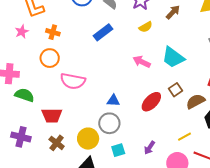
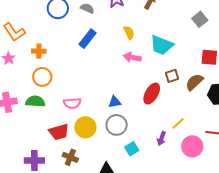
yellow semicircle: (146, 27) -> (129, 33), moved, turned -72
pink semicircle: (73, 81) -> (72, 103), moved, size x0.7
brown square: (175, 90) -> (172, 76), turned 32
green semicircle: (24, 95) -> (35, 101), moved
yellow line: (185, 137) -> (178, 123), moved
yellow circle: (88, 139) -> (85, 127), moved

